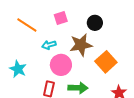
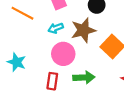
cyan arrow: (49, 45) -> (56, 28), moved

